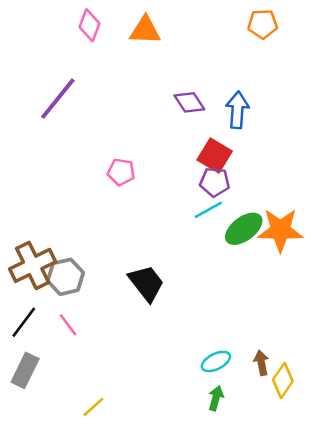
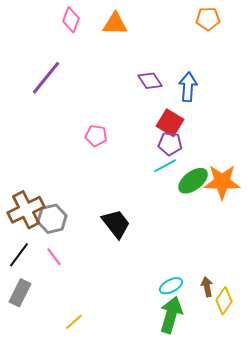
green arrow: (216, 398) -> (171, 315), size x1.8

